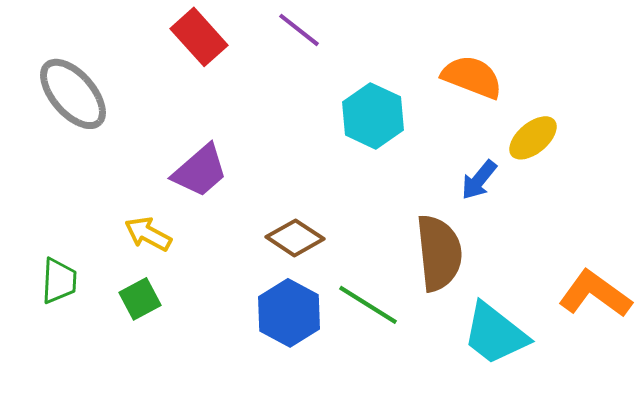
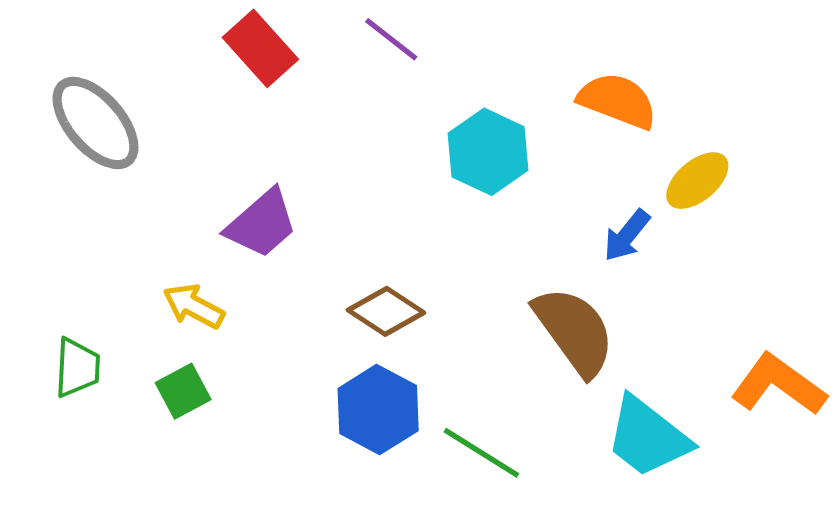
brown semicircle: (439, 253) -> (574, 331), turned -30
green line: (368, 305) -> (481, 453), moved

